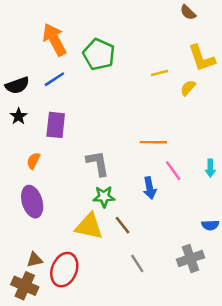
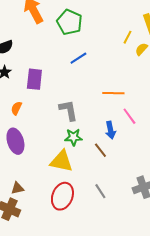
yellow line: (160, 73) -> (127, 37), moved, turned -48
blue line: (54, 79) -> (78, 58), moved
brown line: (122, 225) -> (100, 150), moved
red ellipse: (64, 270) -> (62, 196), moved

